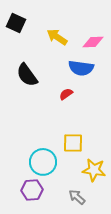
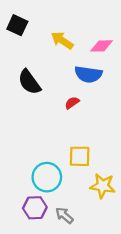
gray arrow: (77, 197) -> (64, 215), moved

